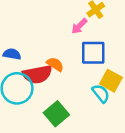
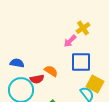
red semicircle: (37, 74) -> (37, 79), size x0.6

